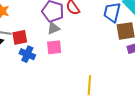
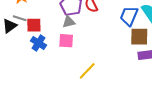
yellow line: (89, 85) -> (87, 71), moved, turned 30

